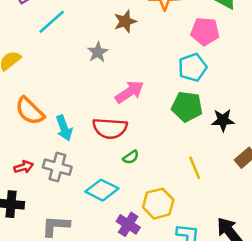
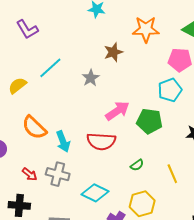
cyan line: (52, 22) -> (50, 68), moved
green pentagon: (187, 107) -> (150, 121), moved
green semicircle: (131, 157) -> (137, 165), moved
red arrow: (24, 167) -> (30, 174), turned 56

